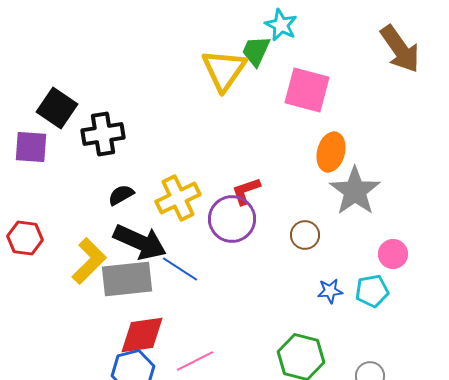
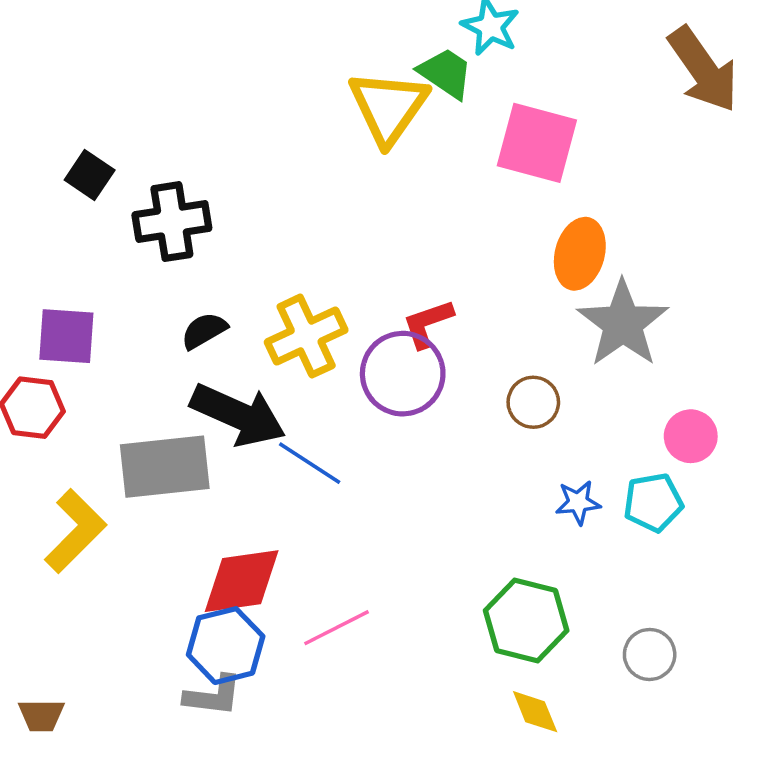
green trapezoid: (256, 51) -> (446, 73), turned 100
black square: (57, 108) -> (90, 175), size x0.7
purple square: (31, 147) -> (66, 336), moved
yellow L-shape: (89, 261) -> (75, 531), moved
gray rectangle: (127, 279) -> (165, 467), moved

